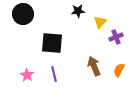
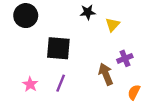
purple cross: (116, 37) -> (125, 58), moved
orange semicircle: (119, 70) -> (134, 92), moved
purple line: (54, 74) -> (61, 83), turned 35

